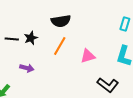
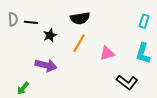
black line: (12, 39) -> (31, 22), moved
purple arrow: (27, 68) -> (46, 65), size x1.5

